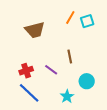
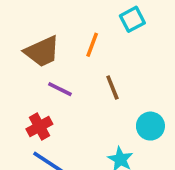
orange line: (70, 17) -> (92, 45), moved
purple line: (51, 70) -> (60, 89), moved

